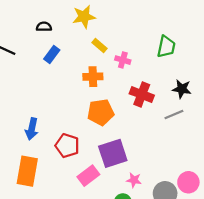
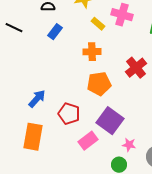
pink cross: (123, 60) -> (122, 15), moved, size x1.5
red cross: (142, 94) -> (136, 68), turned 30
blue arrow: (32, 129) -> (37, 99), turned -150
purple square: (113, 153) -> (110, 121), turned -36

